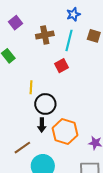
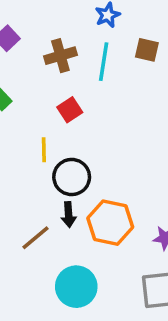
red square: (61, 66) -> (70, 110), moved
brown line: (22, 148) -> (36, 238), moved

